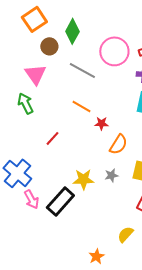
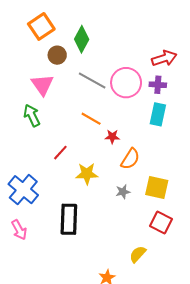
pink circle: (114, 51) -> (126, 83), moved
yellow star: (83, 179) -> (87, 174), moved
pink arrow: (31, 199) -> (19, 230), moved
black rectangle: (60, 201) -> (69, 219), turned -40

